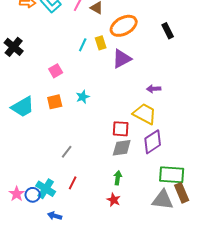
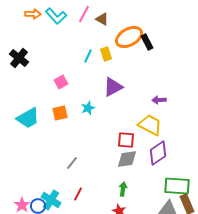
black rectangle: (168, 31) -> (147, 42), moved
purple triangle: (122, 59) -> (113, 87), moved

